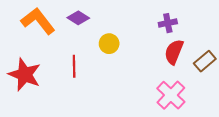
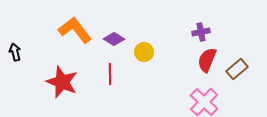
purple diamond: (78, 18) -> (114, 39), moved

